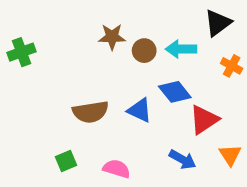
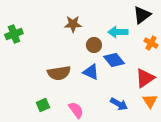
brown circle: (144, 51) -> (94, 45), moved
red triangle: (204, 120) -> (145, 78), moved
pink semicircle: (117, 169) -> (76, 110), turned 36

